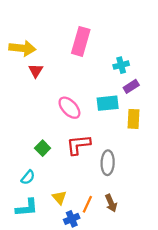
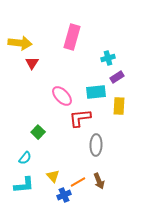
red L-shape: (78, 145) -> (80, 118), moved
orange line: (87, 204) -> (78, 182), turned 35

